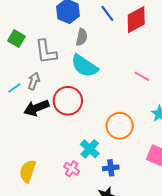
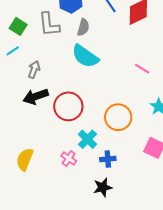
gray L-shape: (46, 52) -> (49, 24), moved
cyan line: (14, 88) -> (13, 51), moved
red circle: (68, 101) -> (68, 106), moved

